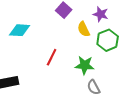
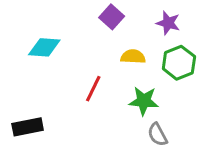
yellow semicircle: (84, 29) -> (133, 57), moved, turned 119

